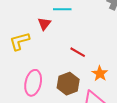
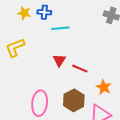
red triangle: (44, 24) -> (59, 60), moved
yellow L-shape: (20, 41) -> (15, 48), moved

